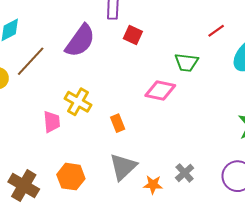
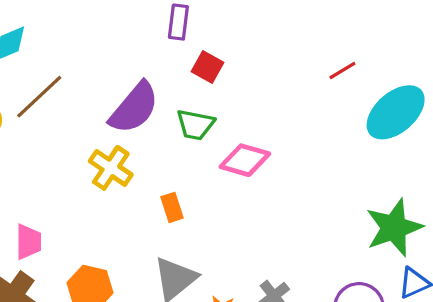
purple semicircle: (80, 41) -> (134, 108), moved
green trapezoid: (186, 62) -> (195, 125), moved
pink trapezoid: (52, 122) -> (28, 242), moved

